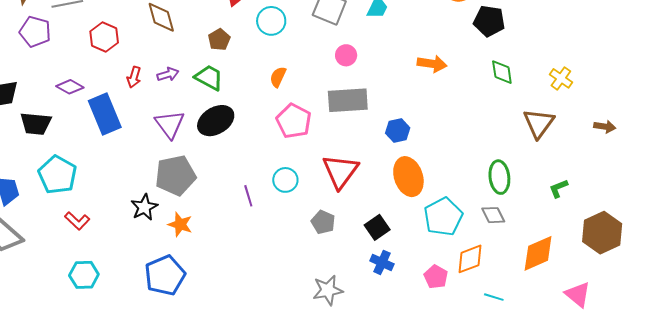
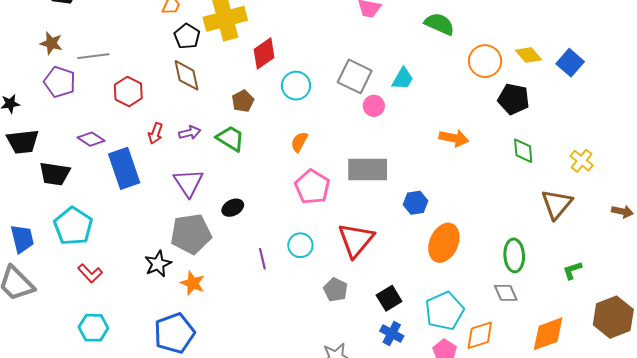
pink circle: (346, 55) -> (374, 106), moved
black ellipse: (216, 121) -> (233, 208), moved, size x0.6
orange ellipse: (408, 177) -> (444, 243), moved, turned 39
cyan pentagon: (443, 217) -> (444, 311), moved

